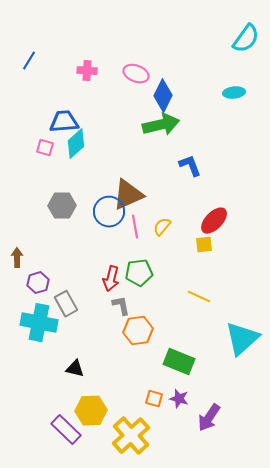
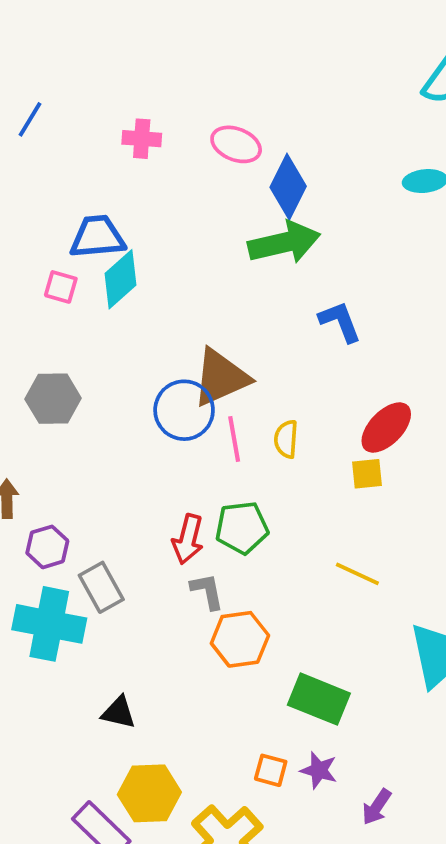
gray hexagon: (62, 206) -> (53, 399), moved
yellow semicircle: (162, 227) -> (286, 439), turned -36
purple arrow: (209, 418) -> (377, 807), size x0.7

